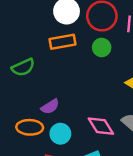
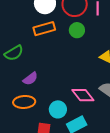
purple semicircle: (50, 107) -> (30, 79), moved
cyan circle: (60, 134) -> (58, 109), moved

